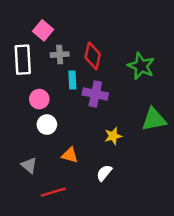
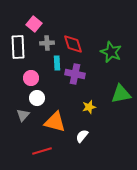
red diamond: (93, 56) -> (73, 44), turned -30
orange triangle: (70, 155) -> (55, 122), size x1.6
gray triangle: (29, 165) -> (23, 115), moved, turned 32

